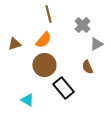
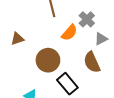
orange semicircle: (43, 40) -> (69, 33), moved
brown semicircle: (87, 67) -> (92, 62), size x1.5

